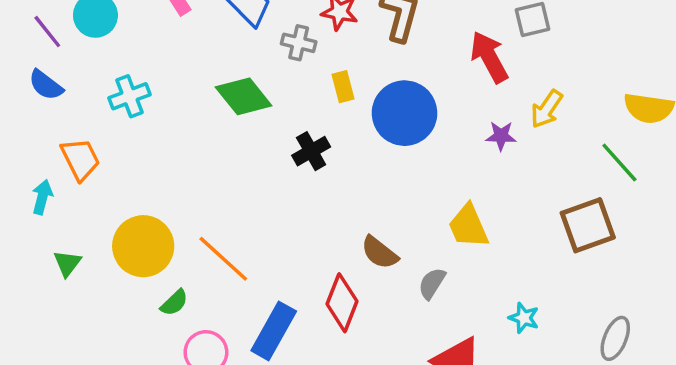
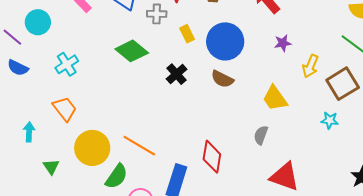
yellow arrow: (547, 109) -> (310, 66), moved
orange trapezoid: (80, 159) -> (65, 109), moved
brown semicircle: (379, 253) -> (222, 79), moved
green semicircle: (174, 303) -> (117, 176), size x1.5
cyan star: (524, 318) -> (330, 120), moved

